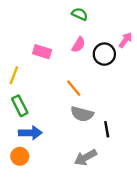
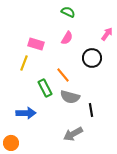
black circle: (104, 54) -> (92, 58), moved
yellow line: (14, 75) -> (24, 63), moved
green rectangle: (20, 106) -> (45, 88), moved
orange circle: (20, 156) -> (11, 143), moved

